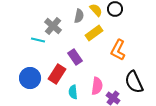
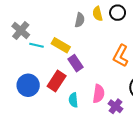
yellow semicircle: (96, 10) -> (98, 14), turned -152
gray cross: (53, 26) -> (21, 31), moved
yellow rectangle: (94, 33) -> (61, 45), moved, turned 66

